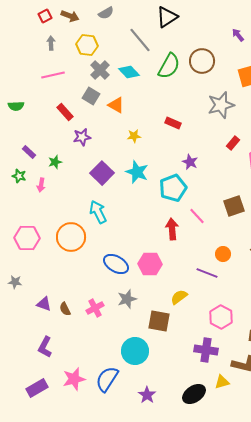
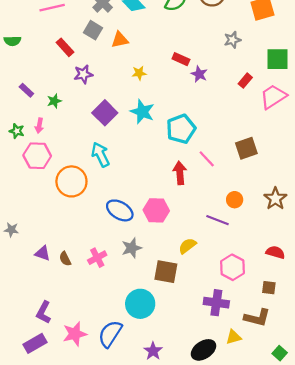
orange triangle: (116, 105) -> (120, 40), turned -42
gray star: (221, 105) -> (232, 40), size x0.6
purple star: (190, 162) -> (199, 74), moved
green star: (19, 176) -> (17, 131), moved
pink hexagon: (27, 238) -> (37, 156), moved
purple L-shape: (45, 347) -> (44, 312), moved

